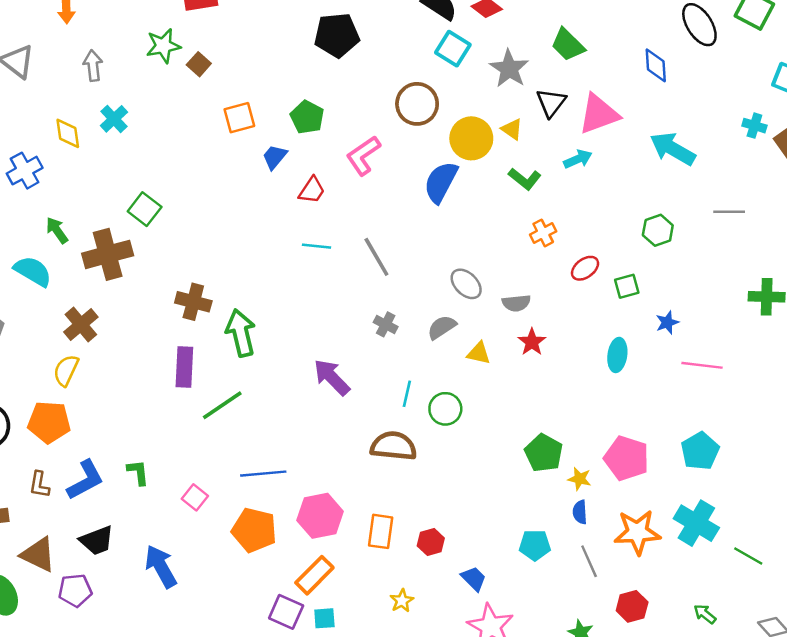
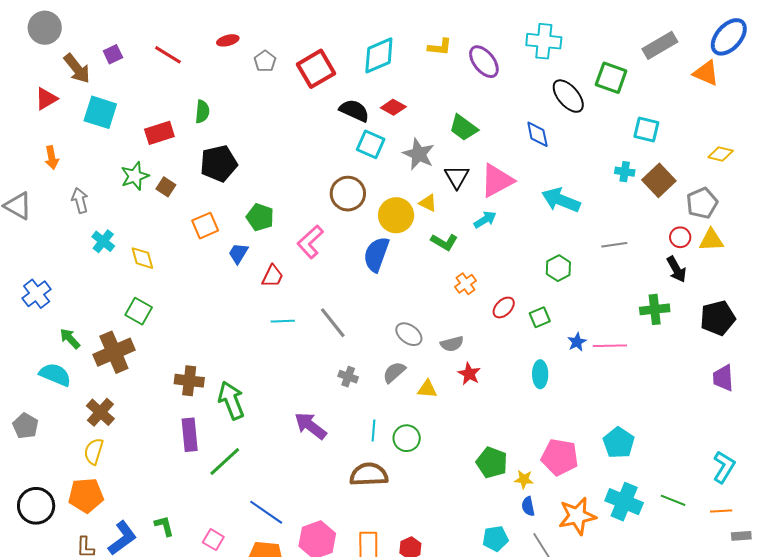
black pentagon: (337, 35) -> (219, 163), moved
yellow diamond: (68, 133) -> (142, 258), moved
pink line: (702, 365) -> (610, 346), moved
blue line: (263, 474) -> (266, 512), turned 48
green line: (748, 556) -> (673, 500), moved

